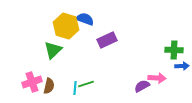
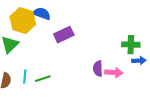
purple semicircle: (142, 86) -> (98, 69), moved, turned -63
cyan line: (75, 88) -> (25, 77), moved

